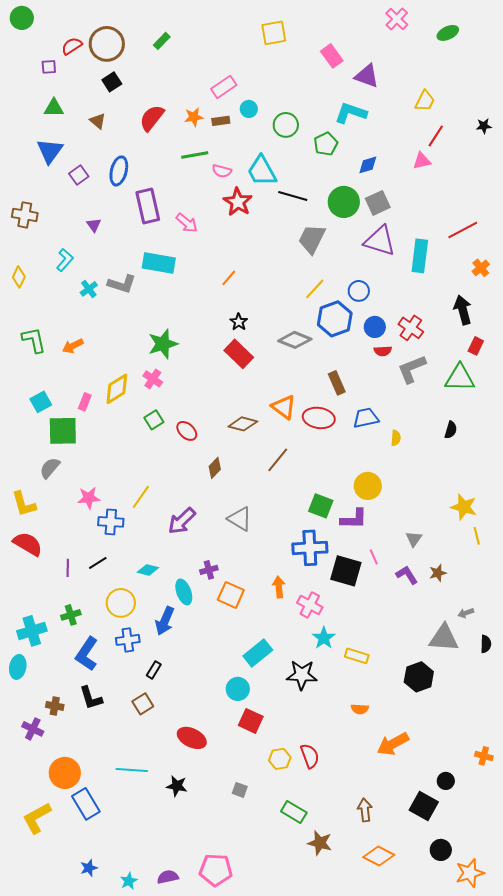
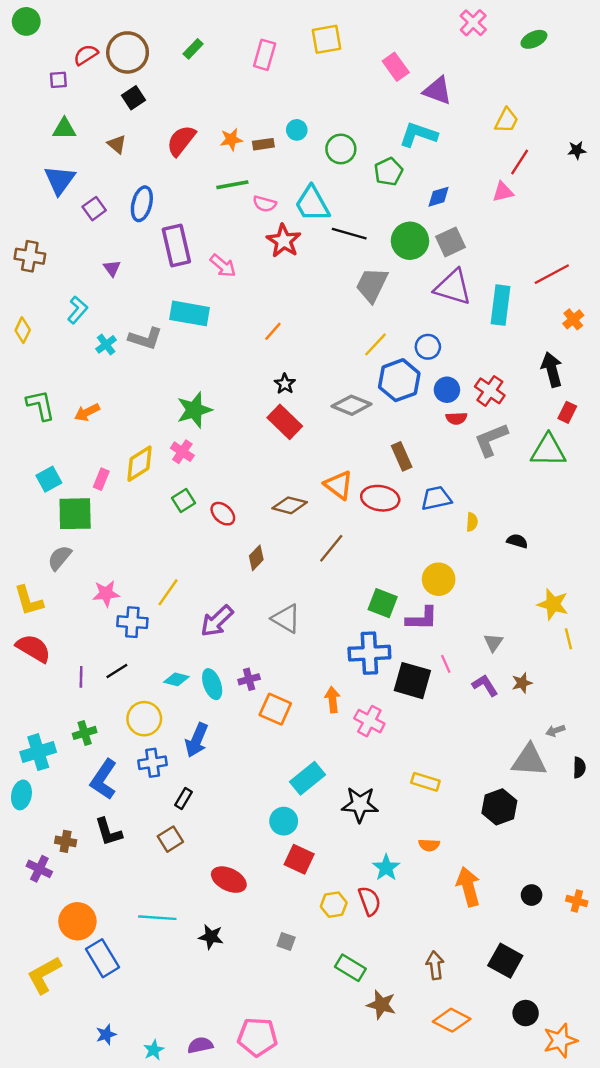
pink rectangle: (224, 87) -> (265, 55), moved, turned -40
black semicircle: (451, 430) -> (517, 541), moved, turned -90
cyan ellipse: (184, 592) -> (212, 684), moved
cyan star: (324, 638) -> (386, 868), moved
orange arrow: (393, 744) -> (468, 887), turned 104
black circle: (446, 781) -> (532, 895), moved

